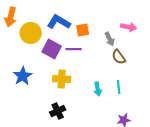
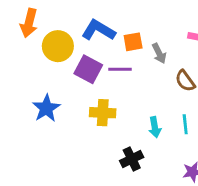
gray arrow: (110, 39) -> (159, 53), moved
black cross: (58, 111) -> (132, 159), moved

